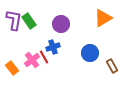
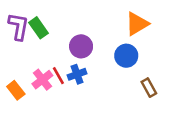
purple circle: (61, 24) -> (81, 46), moved
blue cross: (53, 47) -> (77, 74), moved
blue circle: (90, 53) -> (126, 56), moved

